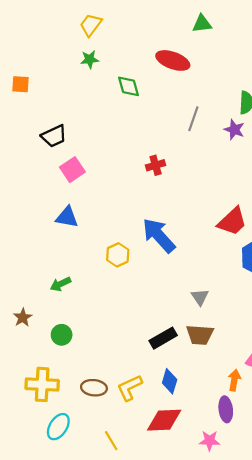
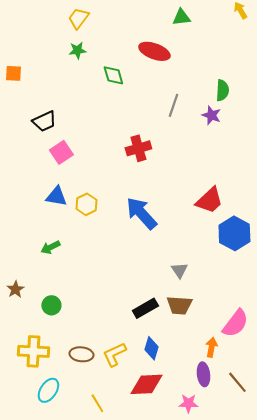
red cross: (156, 165) -> (138, 148), size x1.4
yellow hexagon: (118, 255) -> (86, 204), moved
green arrow: (60, 284) -> (50, 247), moved

